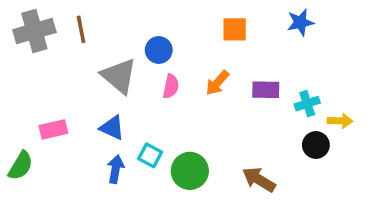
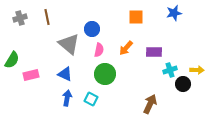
gray cross: (34, 31) -> (20, 18), size x0.6
cyan cross: (307, 104) -> (170, 70), moved
cyan square: (150, 155) -> (91, 99), moved
green semicircle: (21, 166) -> (12, 60), moved
green circle: (190, 171) -> (105, 74), moved
brown arrow: (259, 180) -> (150, 104), turned 84

